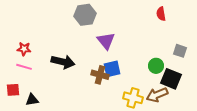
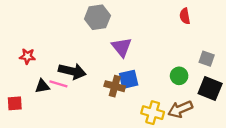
pink line: (24, 67) -> (58, 84), moved
black square: (171, 79) -> (210, 88), moved
black triangle: (32, 100) -> (42, 86), moved

